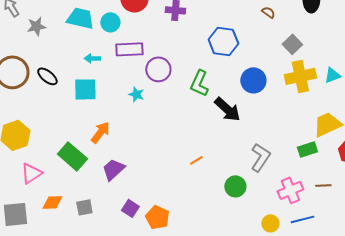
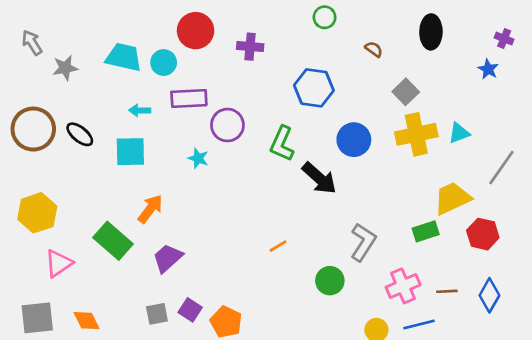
brown line: (323, 185) -> (447, 291), moved
orange diamond: (52, 202) -> (86, 321), moved, turned 65
gray square: (84, 207) -> (157, 314), moved

